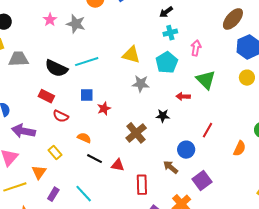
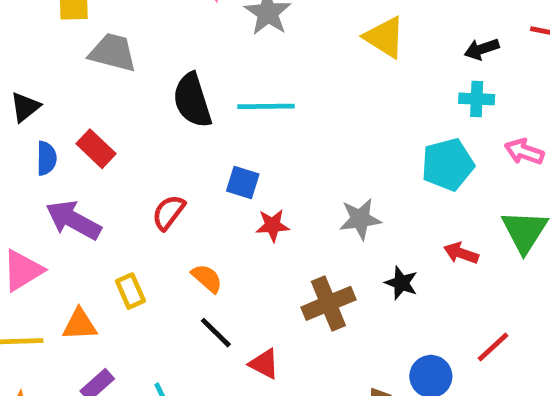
pink arrow: (196, 48) -> (524, 152), turned -98
yellow triangle: (131, 55) -> (385, 37), moved
black semicircle: (56, 68) -> (192, 100), turned 30
gray star: (141, 84) -> (360, 219), moved, turned -30
red rectangle: (46, 96) -> (96, 149), moved
red semicircle: (61, 116) -> (169, 212), turned 84
orange triangle: (39, 172) -> (80, 325), turned 35

